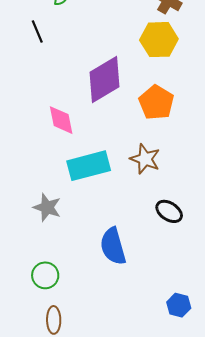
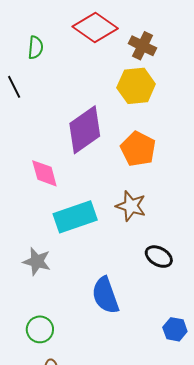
blue hexagon: (179, 305) -> (175, 329), moved

